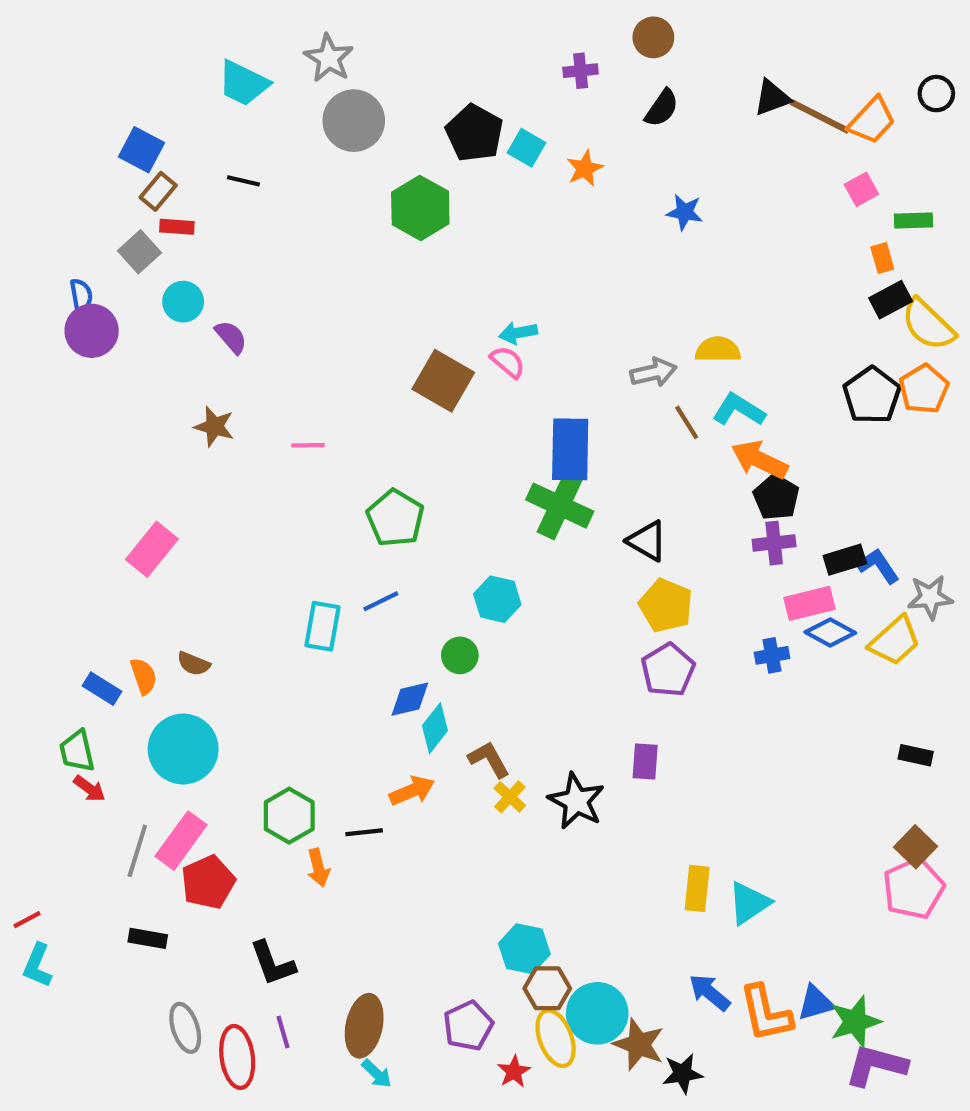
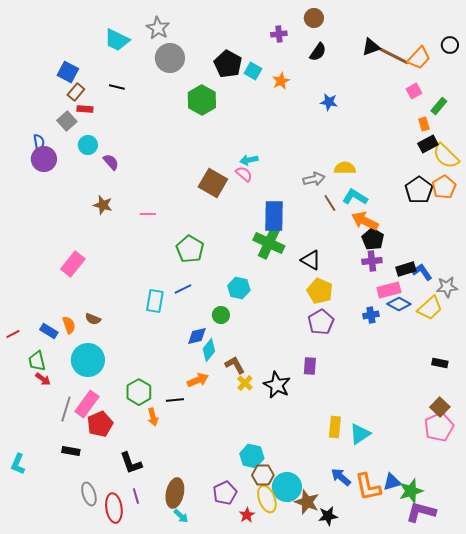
green rectangle: (913, 220) -> (439, 106), turned -48
red line: (27, 920) -> (13, 334), moved

